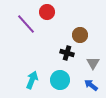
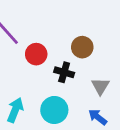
red circle: (47, 12) -> (36, 54), moved

